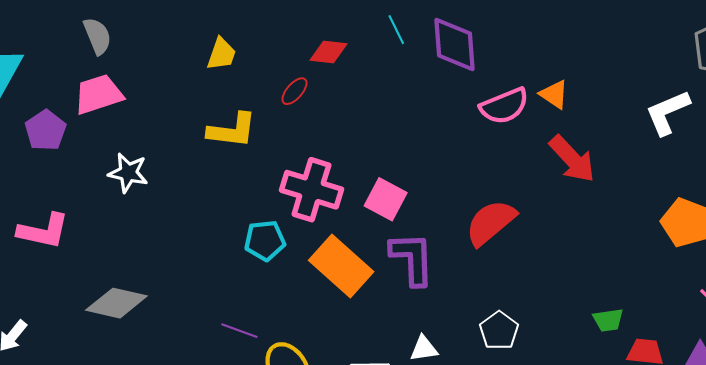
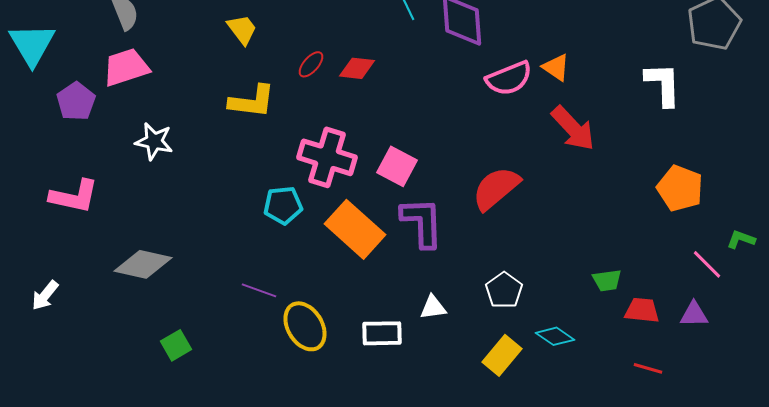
red diamond: (328, 52) -> (357, 68), moved
yellow trapezoid: (221, 54) -> (242, 29), turned -56
white L-shape: (668, 112) -> (663, 84), turned 111

